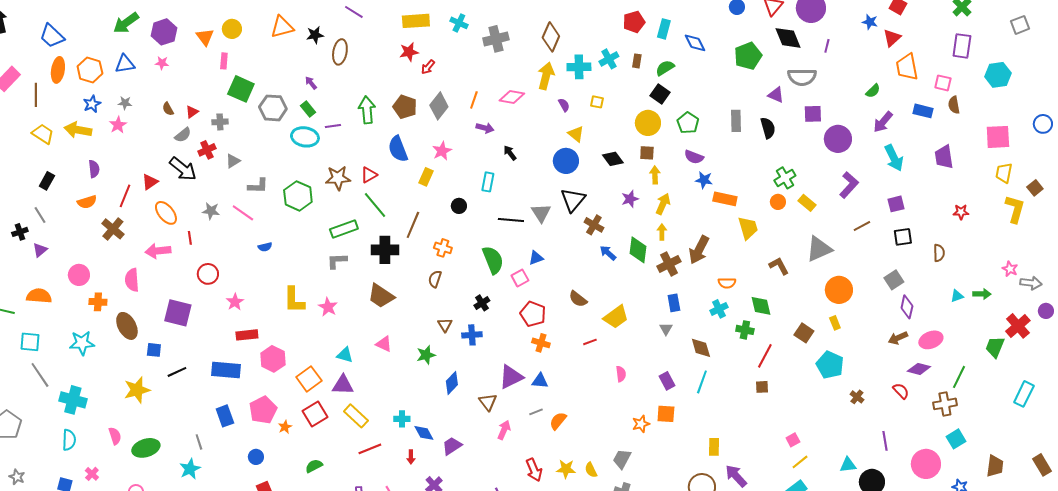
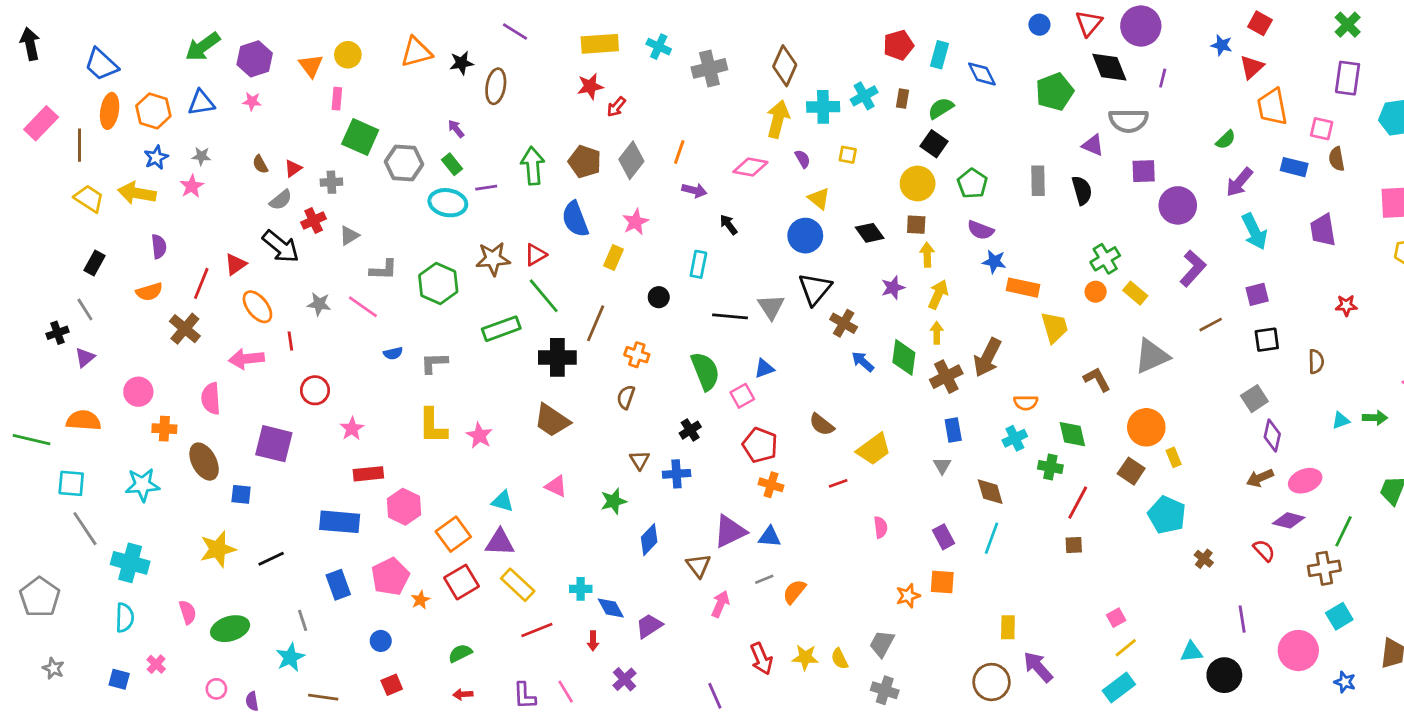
pink diamond: (512, 97) -> (750, 167), moved
gray L-shape: (337, 261) -> (434, 363), moved
orange circle: (839, 290) -> (1146, 427), moved
black line: (177, 372) -> (271, 559), moved

